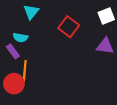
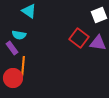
cyan triangle: (31, 12) -> (29, 11), turned -35
red square: (69, 27) -> (79, 38), moved

